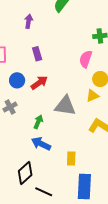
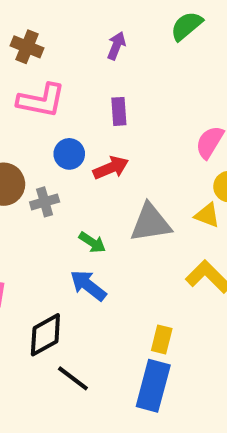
yellow triangle: (92, 96) -> (207, 215), turned 32
gray triangle: (65, 106) -> (151, 223), turned -30
green arrow: (38, 122) -> (92, 242), turned 88
yellow rectangle: (71, 158) -> (162, 339), moved

